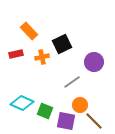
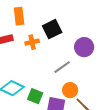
orange rectangle: (29, 31) -> (19, 16), turned 36

